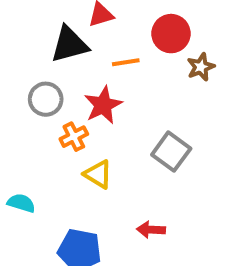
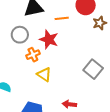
red star: (103, 105) -> (49, 39), turned -30
gray square: (171, 152) -> (93, 69), moved

